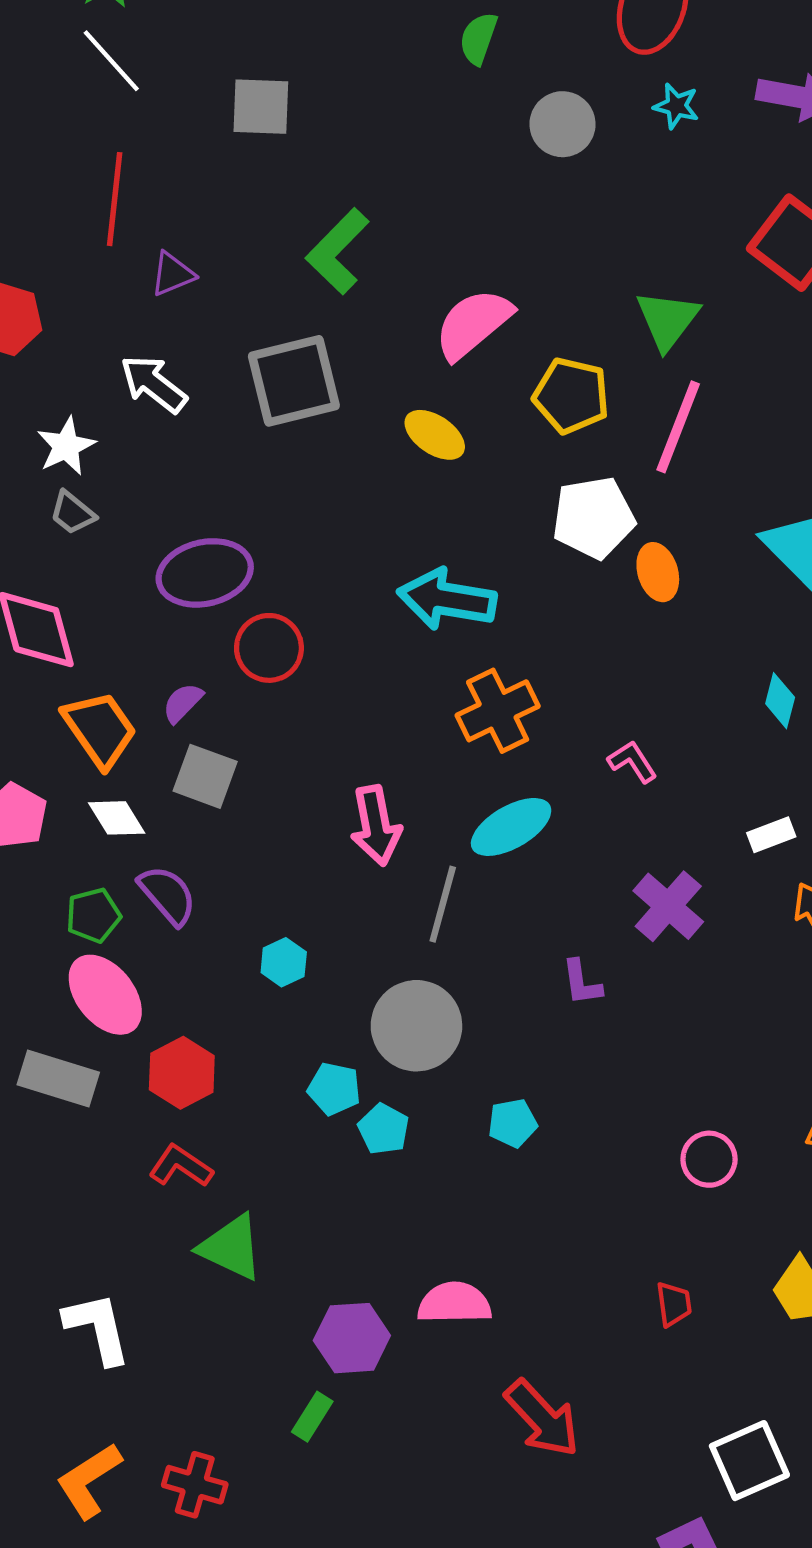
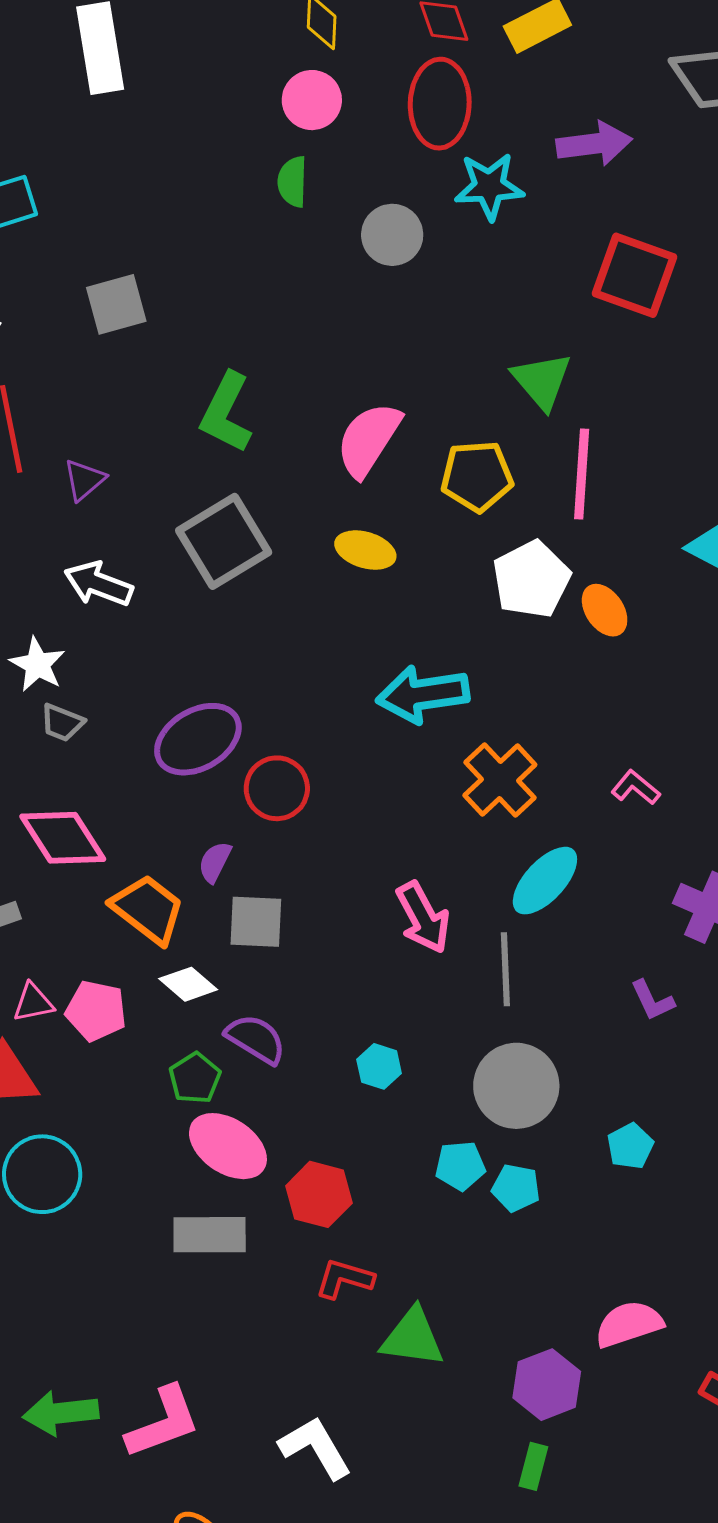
cyan star: (676, 106) -> (489, 186), size x1.6

